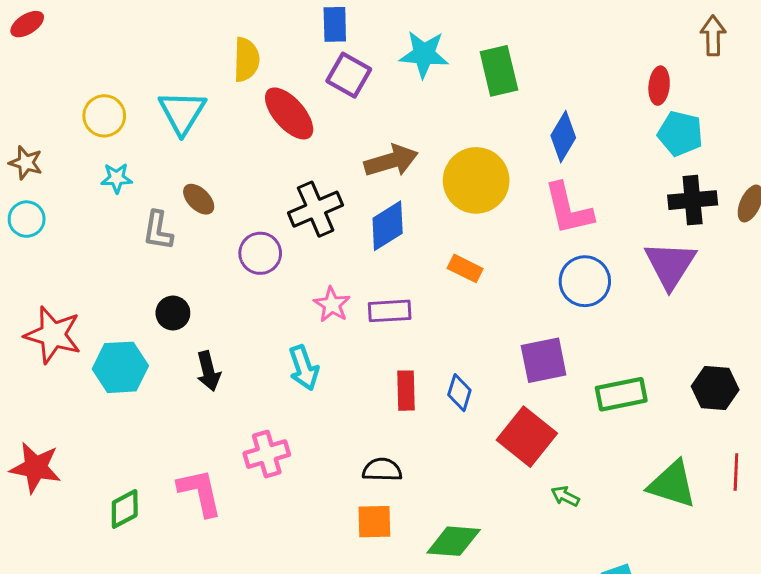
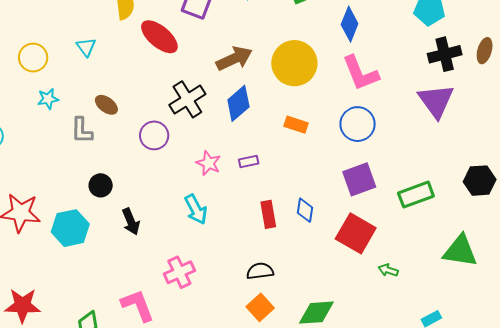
cyan triangle: (182, 112) -> (86, 47), size x0.6
blue circle: (585, 281) -> (358, 124), moved
purple rectangle: (390, 311) -> (249, 162), size x0.7
orange square: (374, 522) -> (260, 307), turned -32

